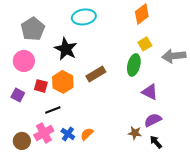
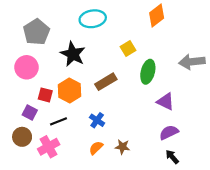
yellow square: (145, 44) -> (128, 49), moved
purple square: (18, 95) -> (30, 113), moved
brown star: (135, 133) -> (122, 147), moved
blue cross: (68, 134) -> (97, 120), moved
brown circle: (22, 141) -> (22, 137), moved

